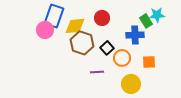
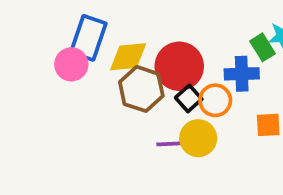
red circle: (102, 18) -> (179, 66), moved, size x1.6
orange circle: (122, 58) -> (215, 100), moved
yellow circle: (131, 84) -> (198, 138), moved

